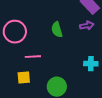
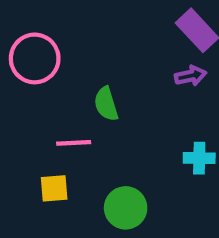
green semicircle: (57, 30) -> (106, 104), moved
pink circle: (15, 32) -> (35, 58), moved

